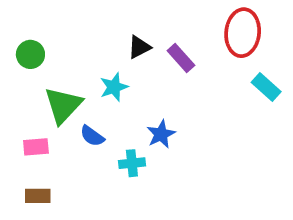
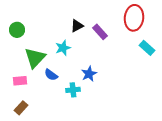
brown rectangle: (38, 196) -> (21, 108), turned -48

